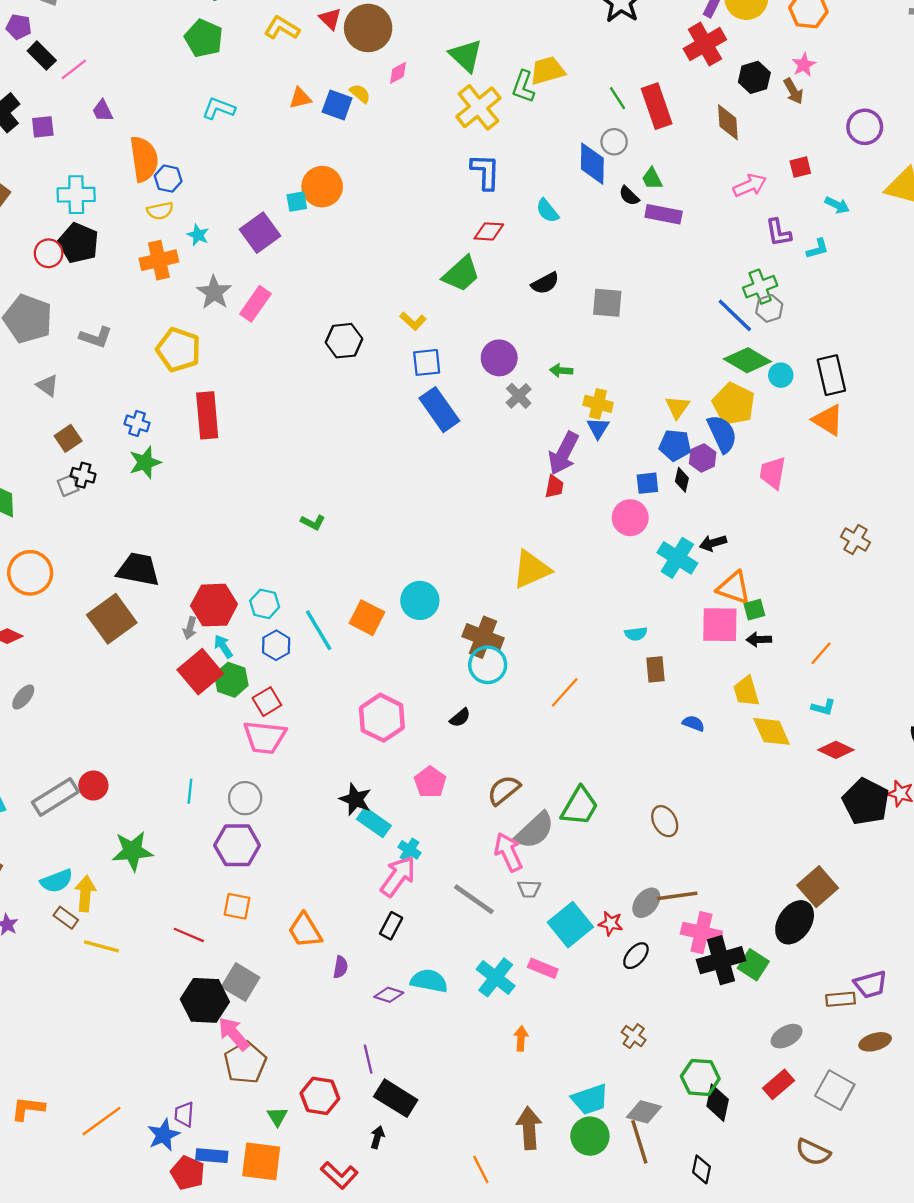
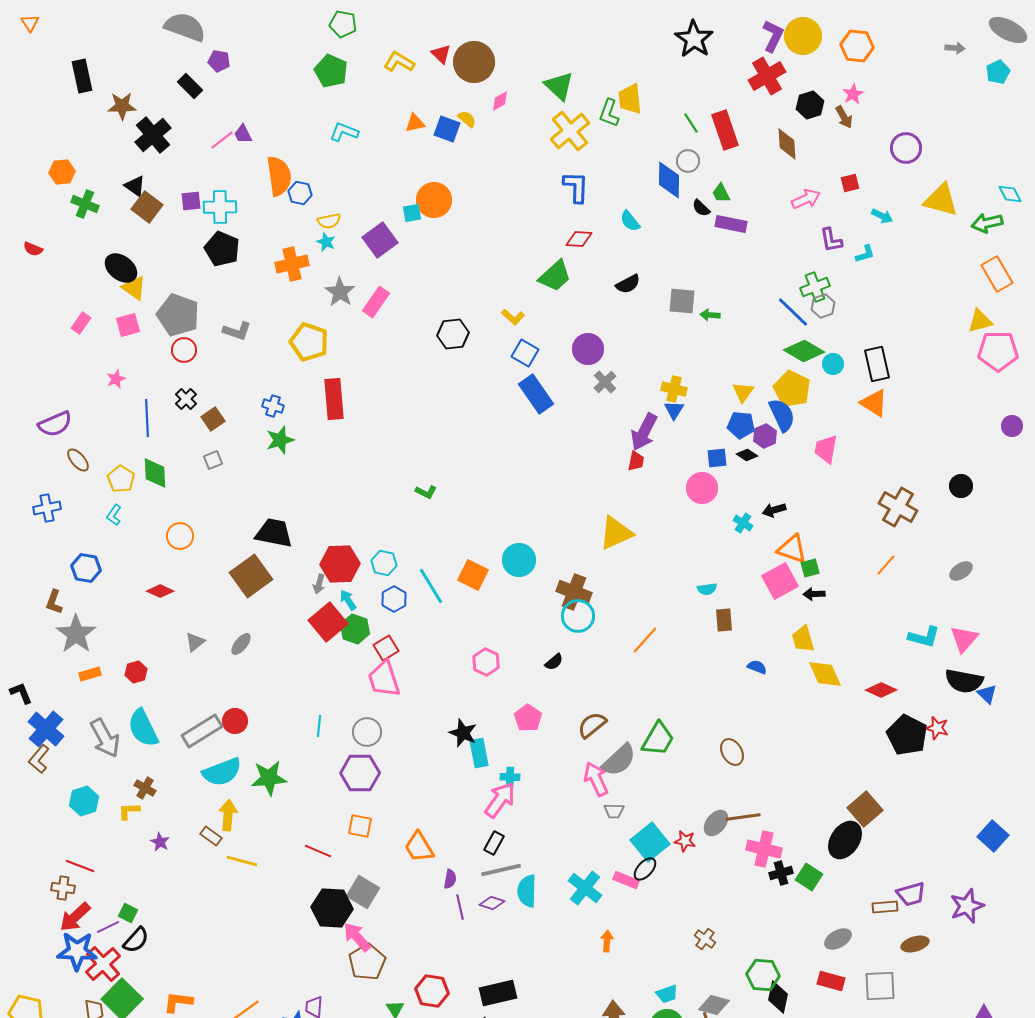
purple pentagon: (19, 27) -> (219, 61), moved
pink line: (74, 69) -> (222, 140), moved
yellow trapezoid: (547, 71) -> (630, 99), turned -80
purple square: (43, 127) -> (191, 201), moved
yellow semicircle: (160, 211) -> (329, 221), moved
red circle: (49, 253) -> (184, 350), moved
blue square: (427, 362) -> (525, 353), turned 36
green arrow: (561, 371) -> (710, 315), moved
gray triangle: (47, 385) -> (195, 642), moved, turned 45
black cross: (83, 475) -> (186, 399), moved, turned 30
black diamond: (682, 480) -> (747, 455), turned -70
brown cross: (855, 540) -> (898, 507), size x1.5
cyan cross: (677, 558) -> (743, 523), size x0.6
orange circle: (30, 573) -> (180, 536), size x0.7
pink square: (720, 625) -> (780, 581), turned -30
orange line: (821, 653) -> (886, 565), moved
gray ellipse: (23, 697) -> (241, 644), moved
cyan L-shape: (823, 707) -> (924, 637), moved, size x1.5
pink hexagon: (382, 718) -> (486, 662), size x0.7
pink trapezoid: (265, 737) -> (384, 679), turned 66
cyan rectangle: (374, 822) -> (479, 753), turned 44
cyan cross: (409, 850) -> (510, 777), turned -30
cyan semicircle: (57, 881) -> (222, 772), moved, size x1.4
gray line: (474, 899) -> (501, 870), moved, turned -48
black ellipse: (636, 956) -> (645, 869), moved
black cross: (721, 960) -> (781, 873), size x0.6
cyan semicircle: (429, 981) -> (527, 891), turned -100
purple line: (368, 1059) -> (460, 907), moved
red rectangle: (778, 1084) -> (831, 981), turned 56
gray square: (835, 1090) -> (880, 986), turned -32
black rectangle: (396, 1098) -> (498, 993), turned -45
cyan trapezoid: (590, 1099) -> (667, 994), size x0.7

